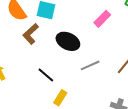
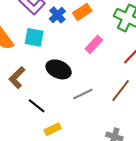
brown L-shape: (31, 34) -> (17, 78), moved
yellow rectangle: (60, 98) -> (53, 129), turned 35

